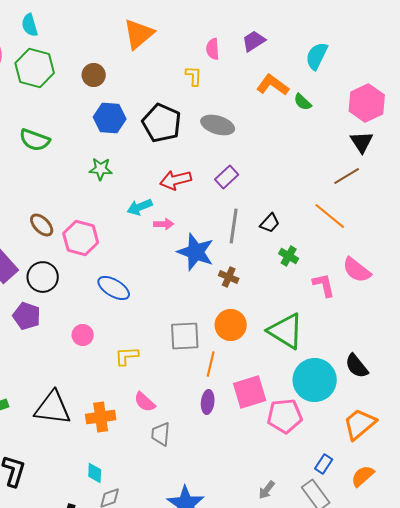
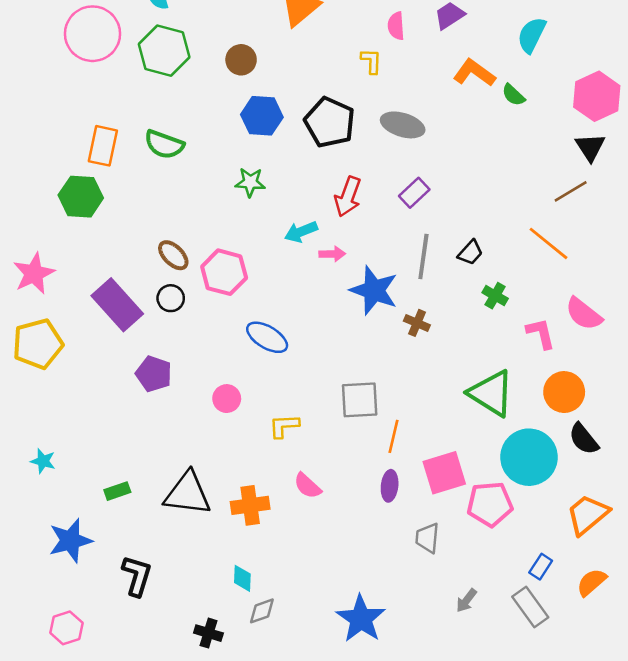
red arrow: (176, 180) -> (348, 197), turned -56
black circle: (43, 277) -> (171, 298), moved, size x0.7
orange circle: (231, 325) -> (564, 392), moved
gray trapezoid: (161, 434) -> (427, 538), moved

